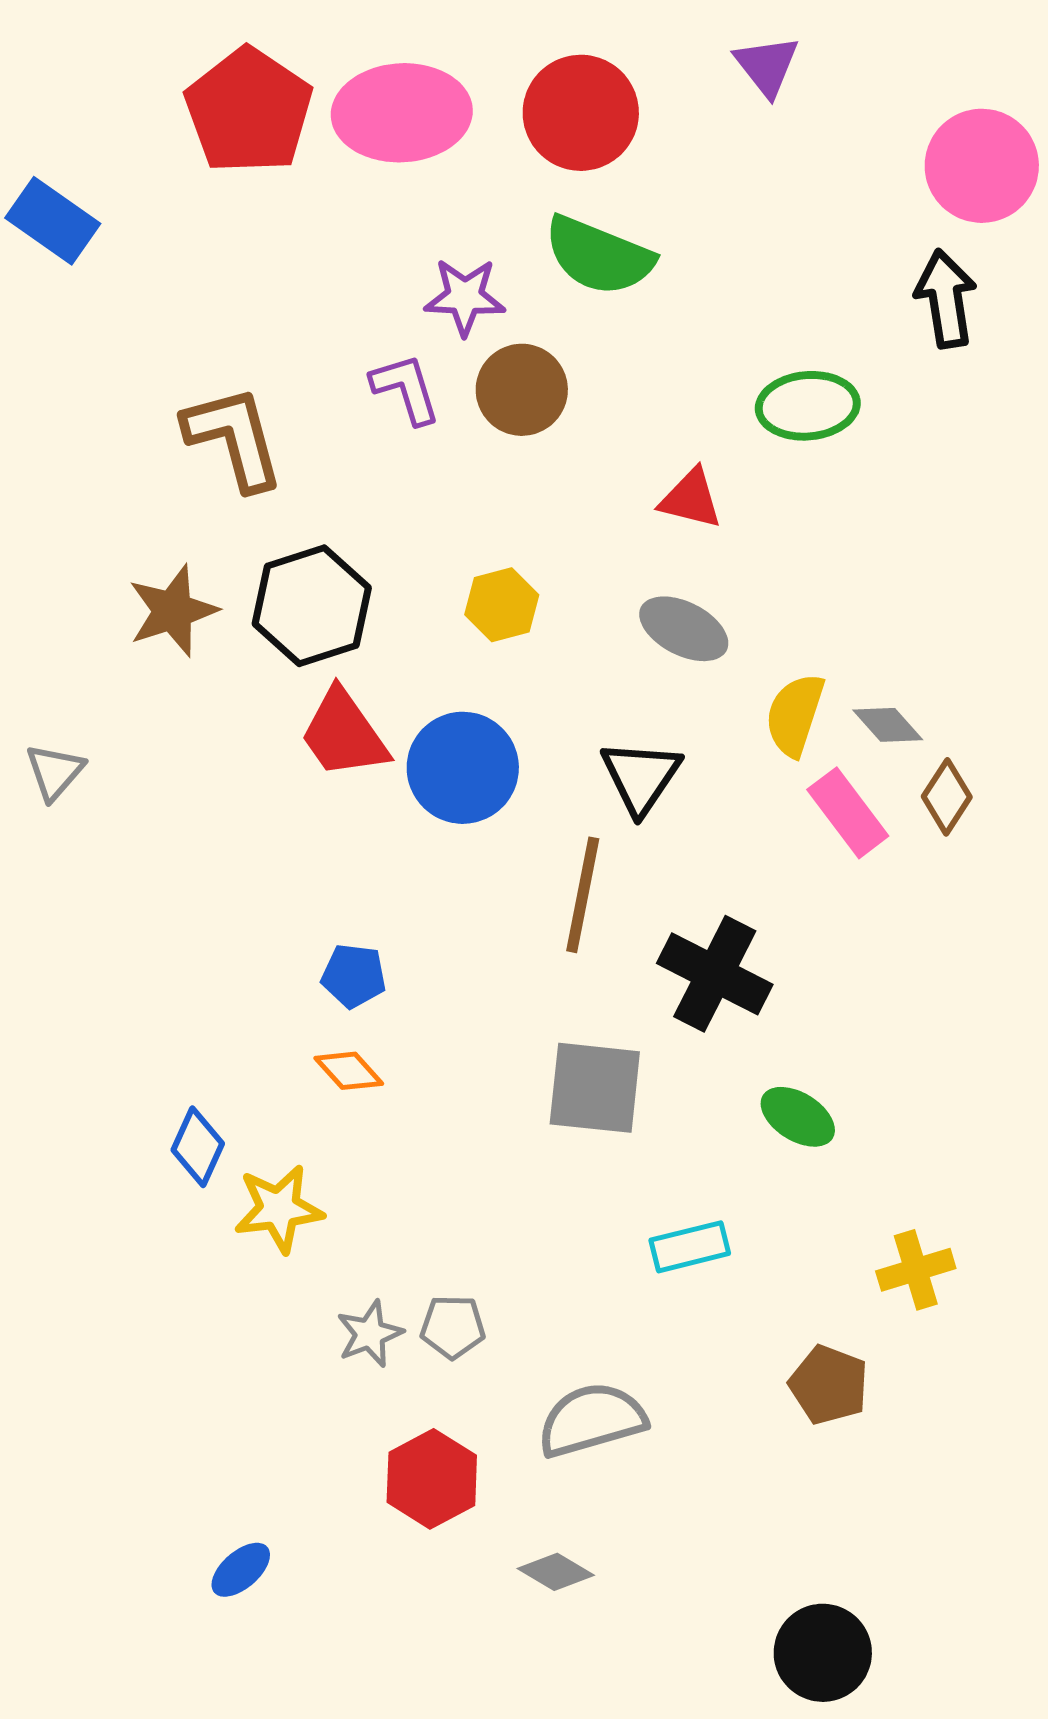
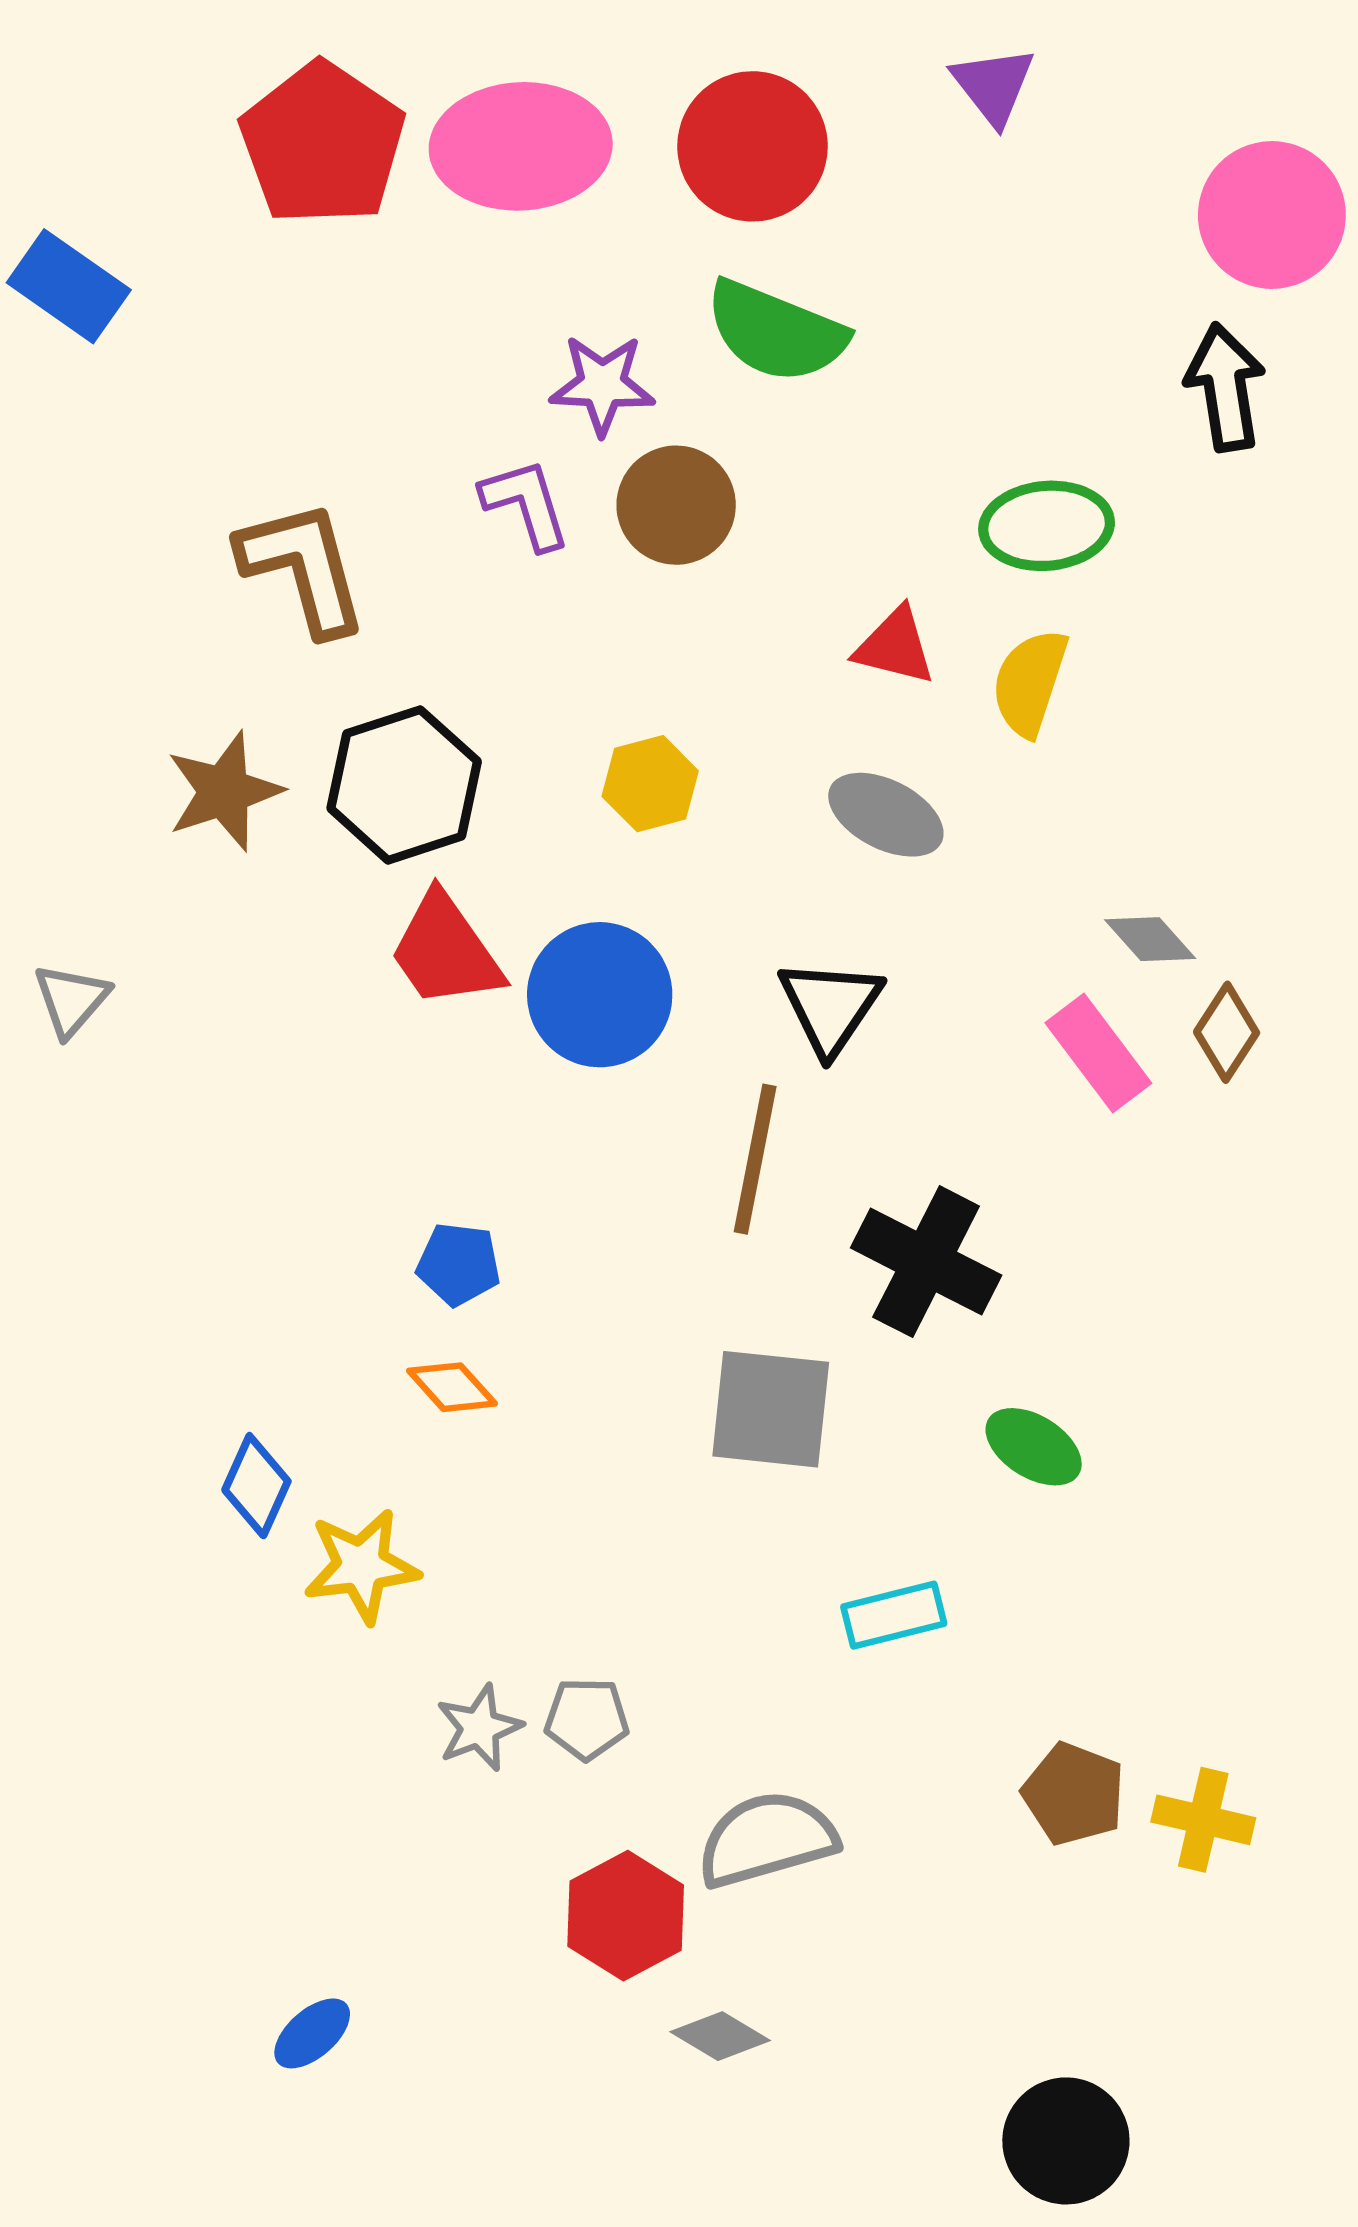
yellow semicircle: (795, 715) -> (1030, 683), moved
yellow cross: (916, 1270) -> (1203, 1820), moved, turned 30
red hexagon: (432, 1479) -> (626, 1916), moved

